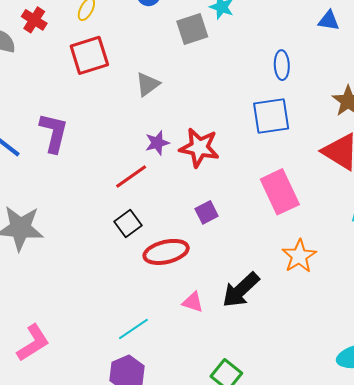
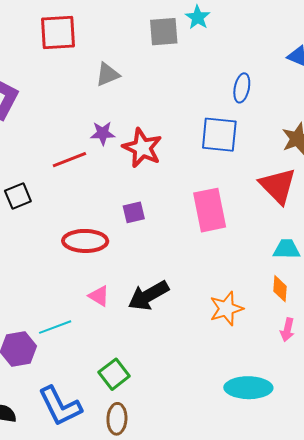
black square: (128, 223) -> (18, 196), moved
orange star: (299, 256) -> (226, 309), moved
cyan line: (133, 329) -> (55, 327), moved

